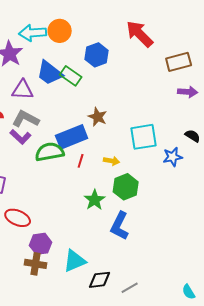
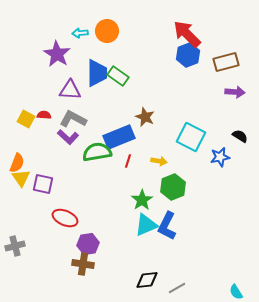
cyan arrow: (33, 33) -> (80, 33), size x0.6
blue hexagon: (97, 55) -> (188, 55), moved
blue trapezoid: (50, 73) -> (97, 73), turned -128
cyan square: (144, 137) -> (191, 137), turned 36
cyan triangle: (75, 261) -> (146, 225), moved

